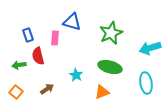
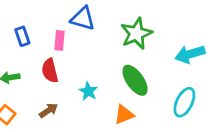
red semicircle: (38, 56) -> (50, 71), moved
green ellipse: (110, 67) -> (135, 80), turned 40
cyan ellipse: (146, 83) -> (184, 102), turned 35

